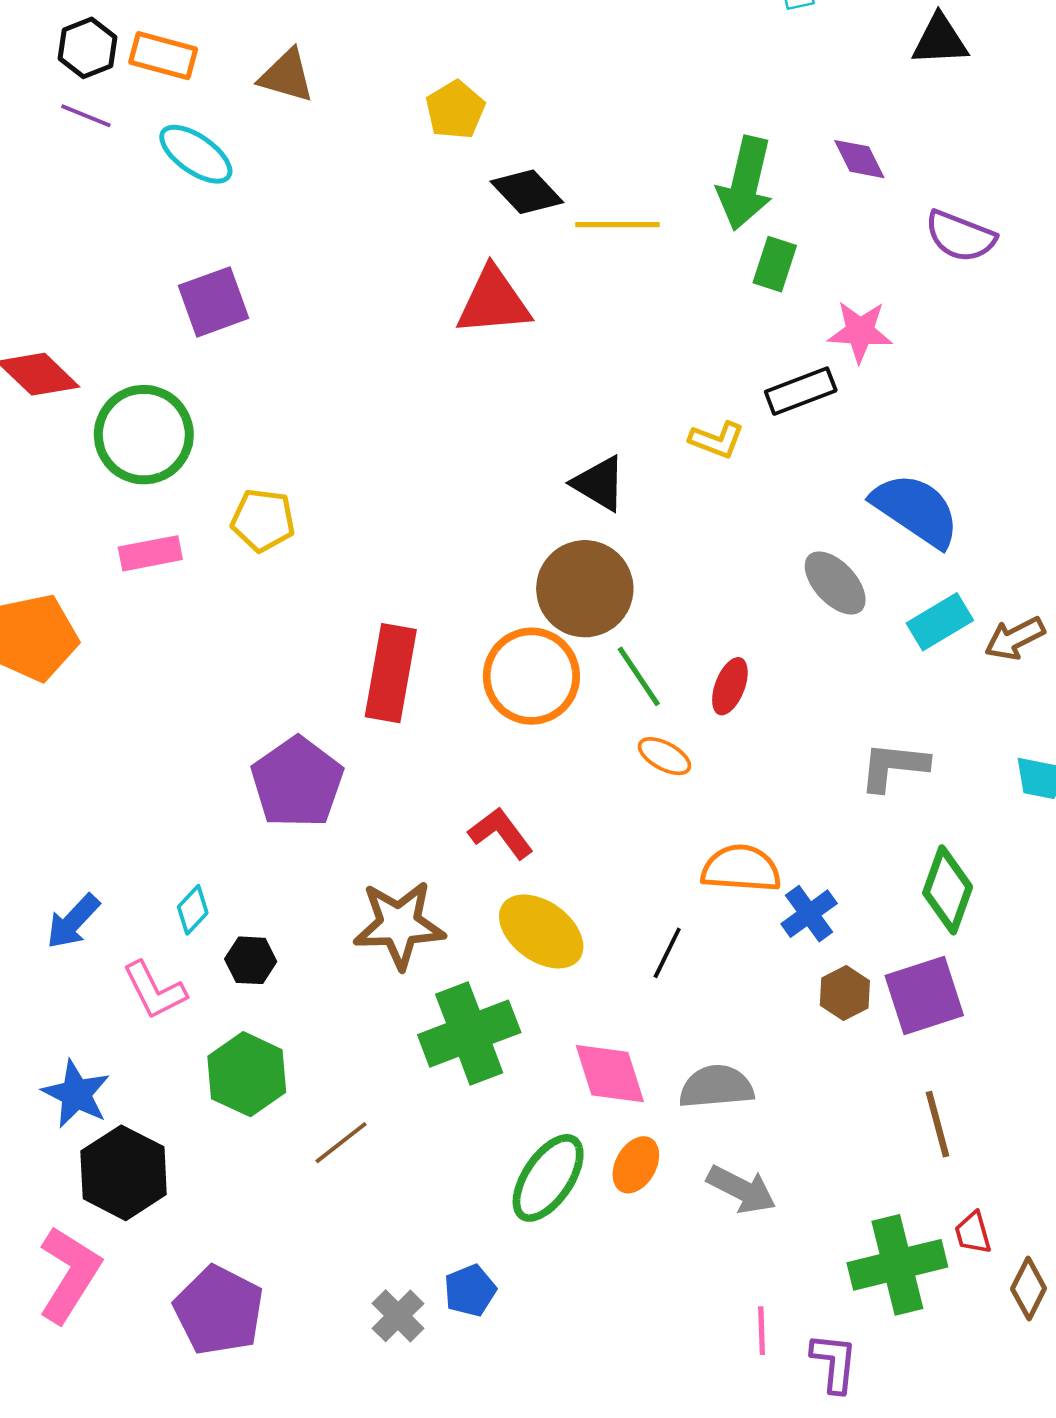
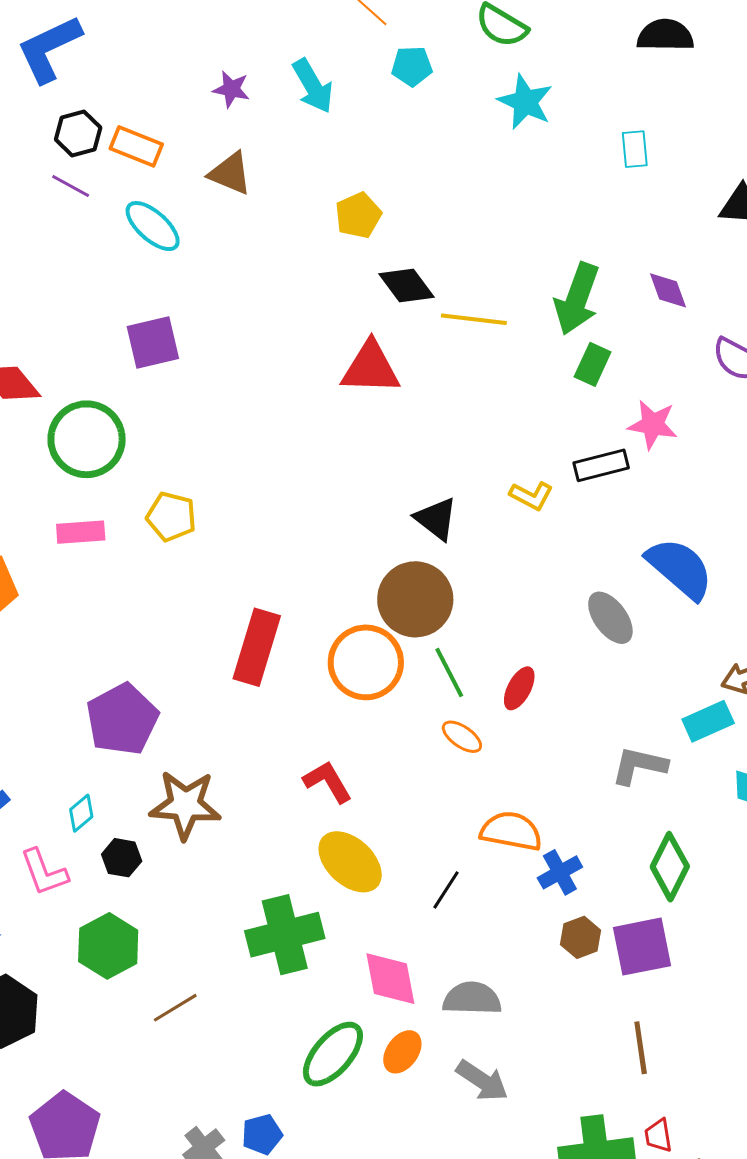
cyan rectangle: (940, 622) -> (708, 721), moved
purple pentagon: (297, 782) -> (122, 719), moved
brown star: (399, 925) -> (185, 805), moved

